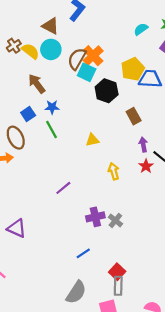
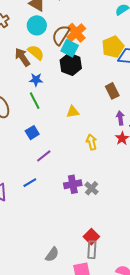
yellow semicircle: (30, 51) -> (36, 52), moved
black hexagon: (107, 91) -> (71, 64), moved
blue square: (28, 114) -> (32, 133), moved
blue line: (83, 253) -> (30, 183), moved
gray semicircle: (76, 292) -> (52, 254), size x0.7

